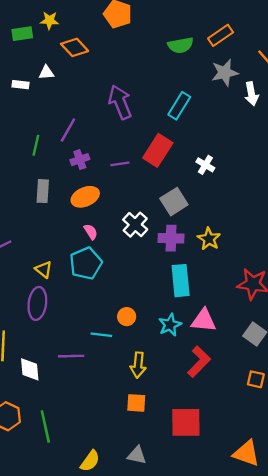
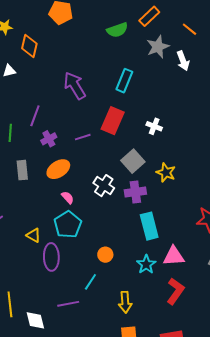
orange diamond: (75, 47) -> (29, 46), turned 65
yellow star: (209, 239) -> (166, 173), moved
purple ellipse: (37, 303) -> (51, 257), moved
orange circle: (127, 317) -> (105, 255), moved
cyan line: (101, 335) -> (90, 282), turned -54

